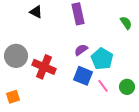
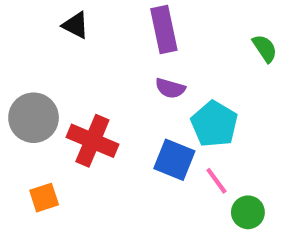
purple semicircle: (81, 50) -> (170, 88), moved, turned -128
green circle: (127, 87) -> (248, 212), moved
orange square: (13, 97) -> (44, 198), moved

